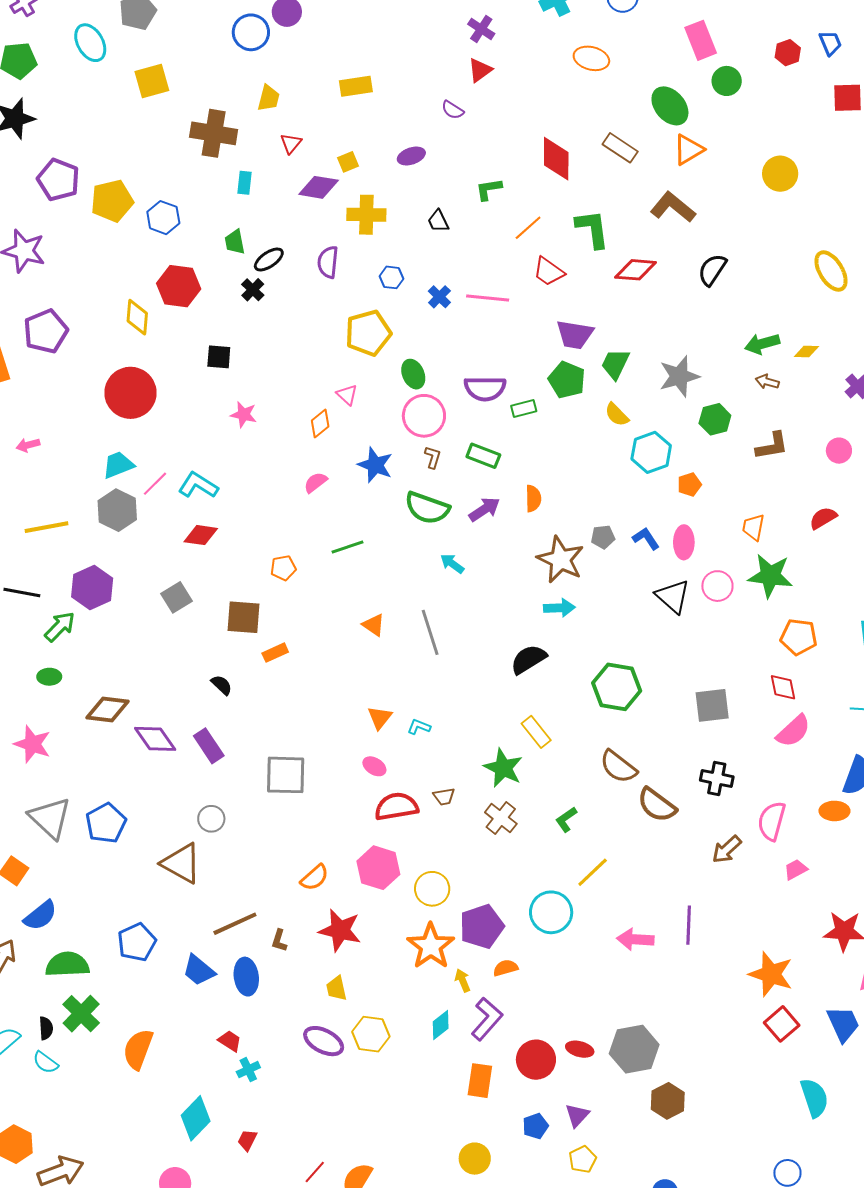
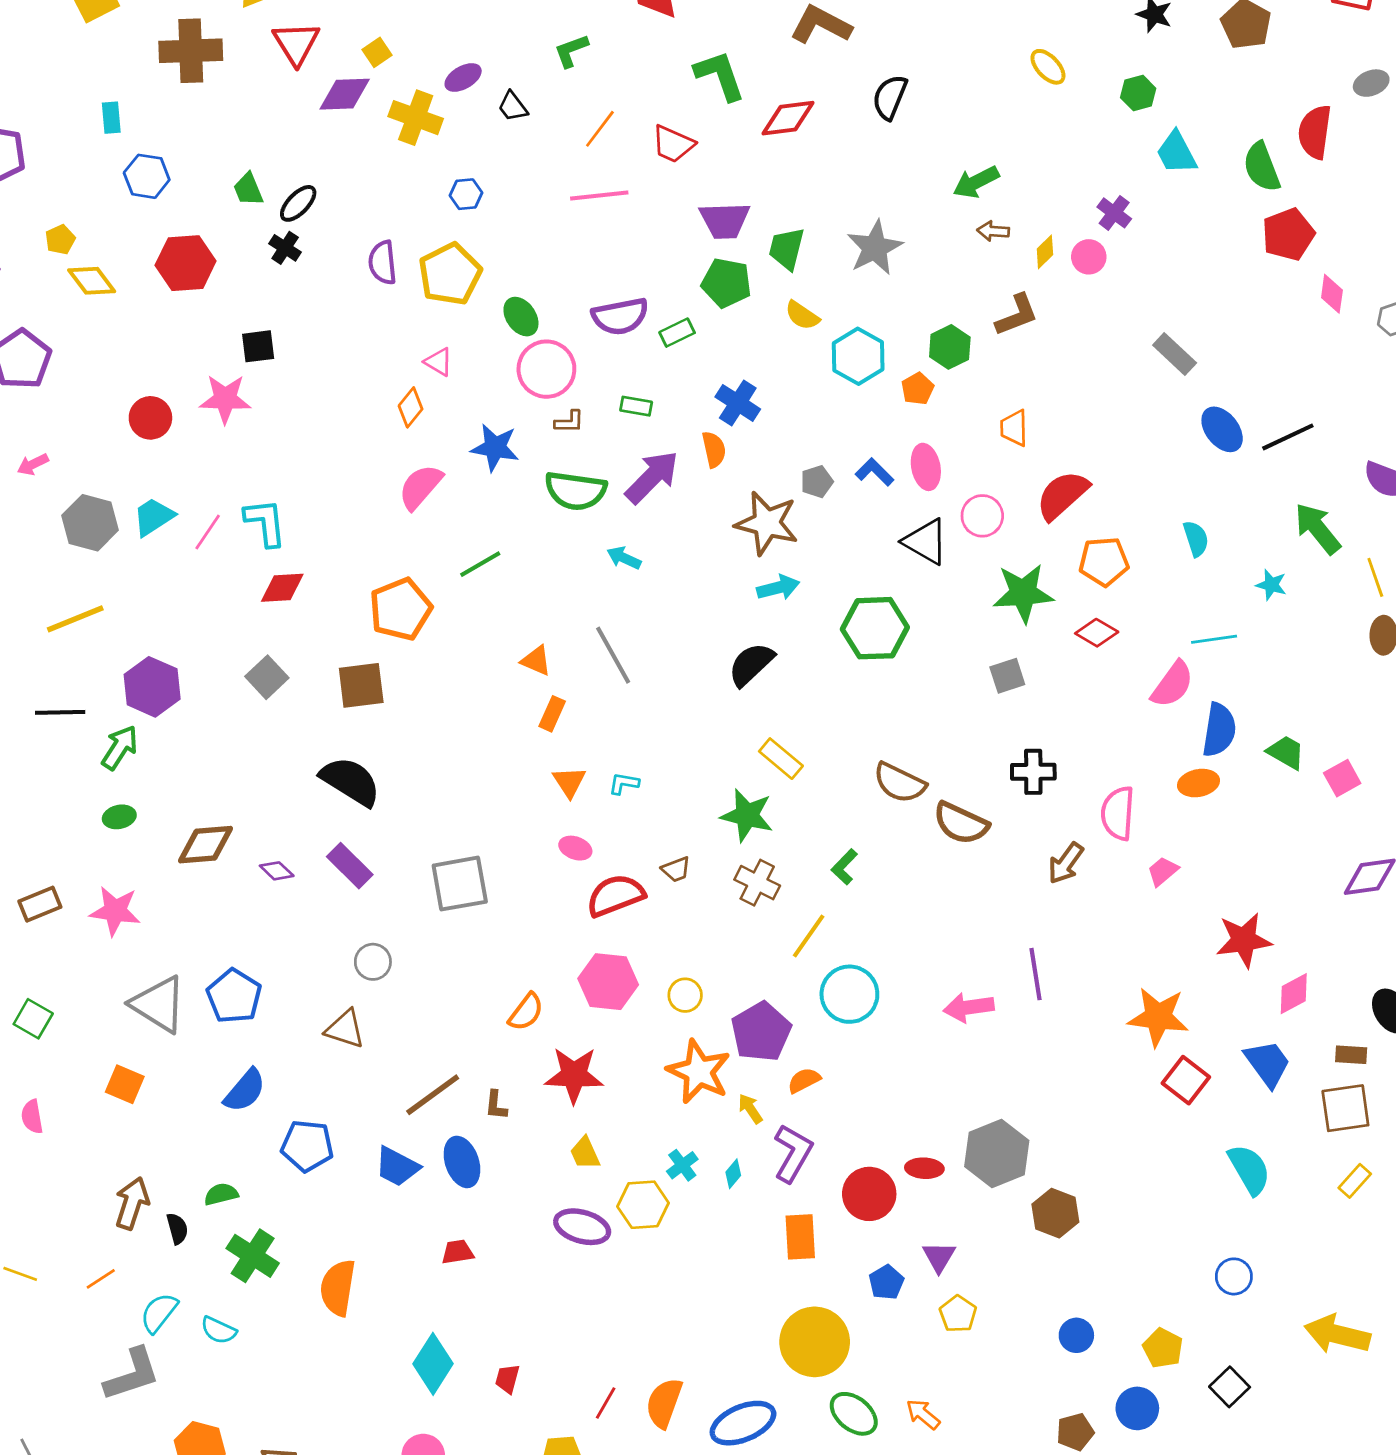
red triangle: (291, 143) -> (296, 43), size x1.6
purple ellipse: (411, 156) -> (463, 77), moved
cyan rectangle: (244, 183) -> (111, 118), moved
yellow pentagon: (112, 201) -> (60, 240), moved, size x0.5
yellow cross: (366, 215) -> (416, 118), turned 30
orange line: (528, 228) -> (600, 129), moved
purple semicircle: (328, 262) -> (383, 263), moved
yellow ellipse: (831, 271) -> (1048, 67), size x0.7
blue cross: (439, 297) -> (738, 403), moved, size x1.4
yellow diamond: (137, 317) -> (92, 281), moved, turned -30
yellow diamond: (806, 352) -> (1045, 252), moved, turned -35
red circle: (130, 393) -> (150, 418), size x0.6
pink star: (244, 415) -> (225, 399), moved, size x1.4
green hexagon: (715, 419) -> (950, 347), moved
pink arrow: (28, 445) -> (33, 464), moved
pink circle: (839, 451) -> (1089, 257), moved
green rectangle: (483, 456) -> (636, 406), size x0.7
brown L-shape: (433, 457) -> (569, 422), turned 85
pink semicircle: (315, 482) -> (420, 487), size x1.5
cyan L-shape: (198, 485) -> (265, 522), turned 63
purple arrow: (484, 509) -> (652, 477), size x1.4
gray hexagon: (117, 510) -> (90, 523), moved
red semicircle: (823, 518) -> (1062, 495), moved, size x1.5
orange pentagon: (283, 568) -> (401, 609), size x1.8
green star: (770, 576) -> (1023, 593), moved
orange rectangle: (275, 653) -> (552, 714), moved, turned -30
black semicircle: (222, 685) -> (350, 781), size x2.0
green hexagon: (617, 687) -> (875, 628), moved
red diamond: (783, 687) -> (1097, 633), turned -36
gray square: (712, 705) -> (1007, 676), size x0.7
pink semicircle: (793, 731) -> (1172, 684), moved
purple diamond: (155, 739) -> (277, 871), size x0.6
brown triangle: (181, 863) -> (345, 1029), size x0.7
yellow line: (593, 872) -> (809, 936), moved
yellow circle: (432, 889) -> (685, 995), size x0.7
blue semicircle: (40, 916) -> (245, 1091), moved
blue pentagon: (137, 942) -> (307, 1146), turned -30
green semicircle: (67, 964) -> (221, 1194), size x0.6
cyan diamond: (441, 1025) -> (733, 1174), size x0.7
black semicircle: (46, 1028) -> (177, 1229), moved
red trapezoid: (230, 1041) -> (458, 1252), turned -30
cyan cross: (248, 1070) -> (682, 1165), moved
yellow circle: (475, 1159) -> (815, 1342), size x1.6

